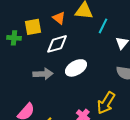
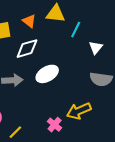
yellow arrow: (106, 103) -> (79, 111), turned 35

